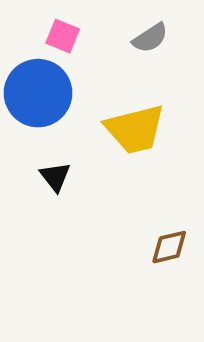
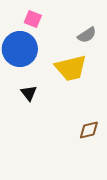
gray semicircle: (150, 38) -> (87, 35), moved

